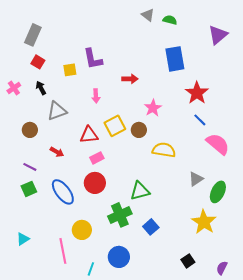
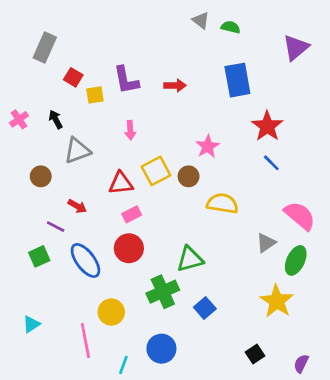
red square: (38, 62) -> (73, 77), moved
red arrow: (130, 79) -> (175, 85), moved
pink semicircle: (218, 144) -> (300, 216), moved
purple line: (30, 167) -> (56, 227), moved

